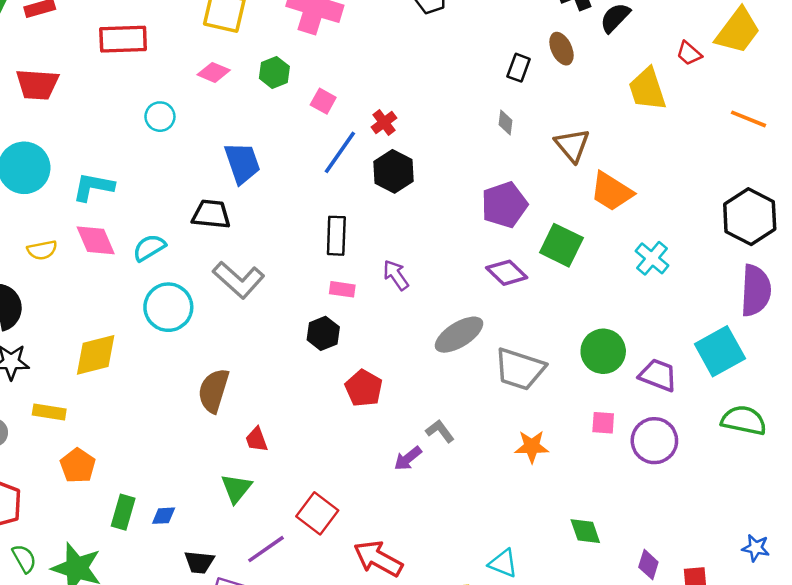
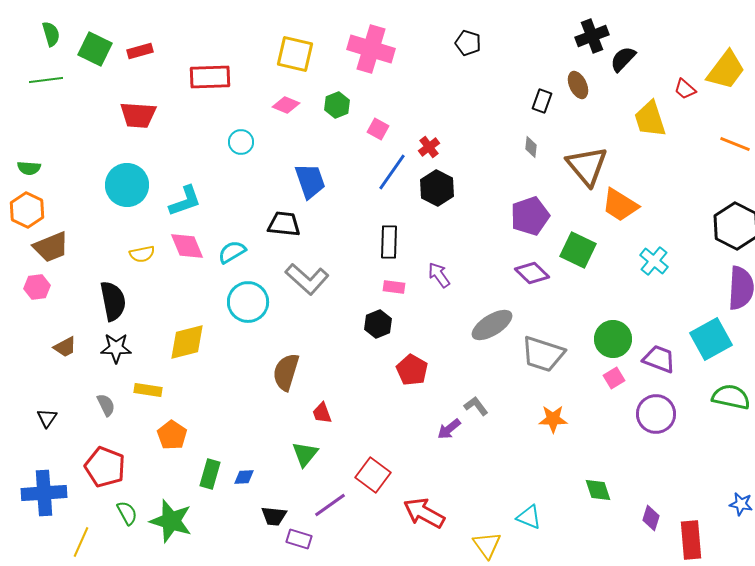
brown triangle: (572, 145) -> (587, 166), size x1.4
cyan L-shape: (93, 187) -> (185, 201), turned 150
pink square: (603, 423) -> (614, 378), moved, turned -35

